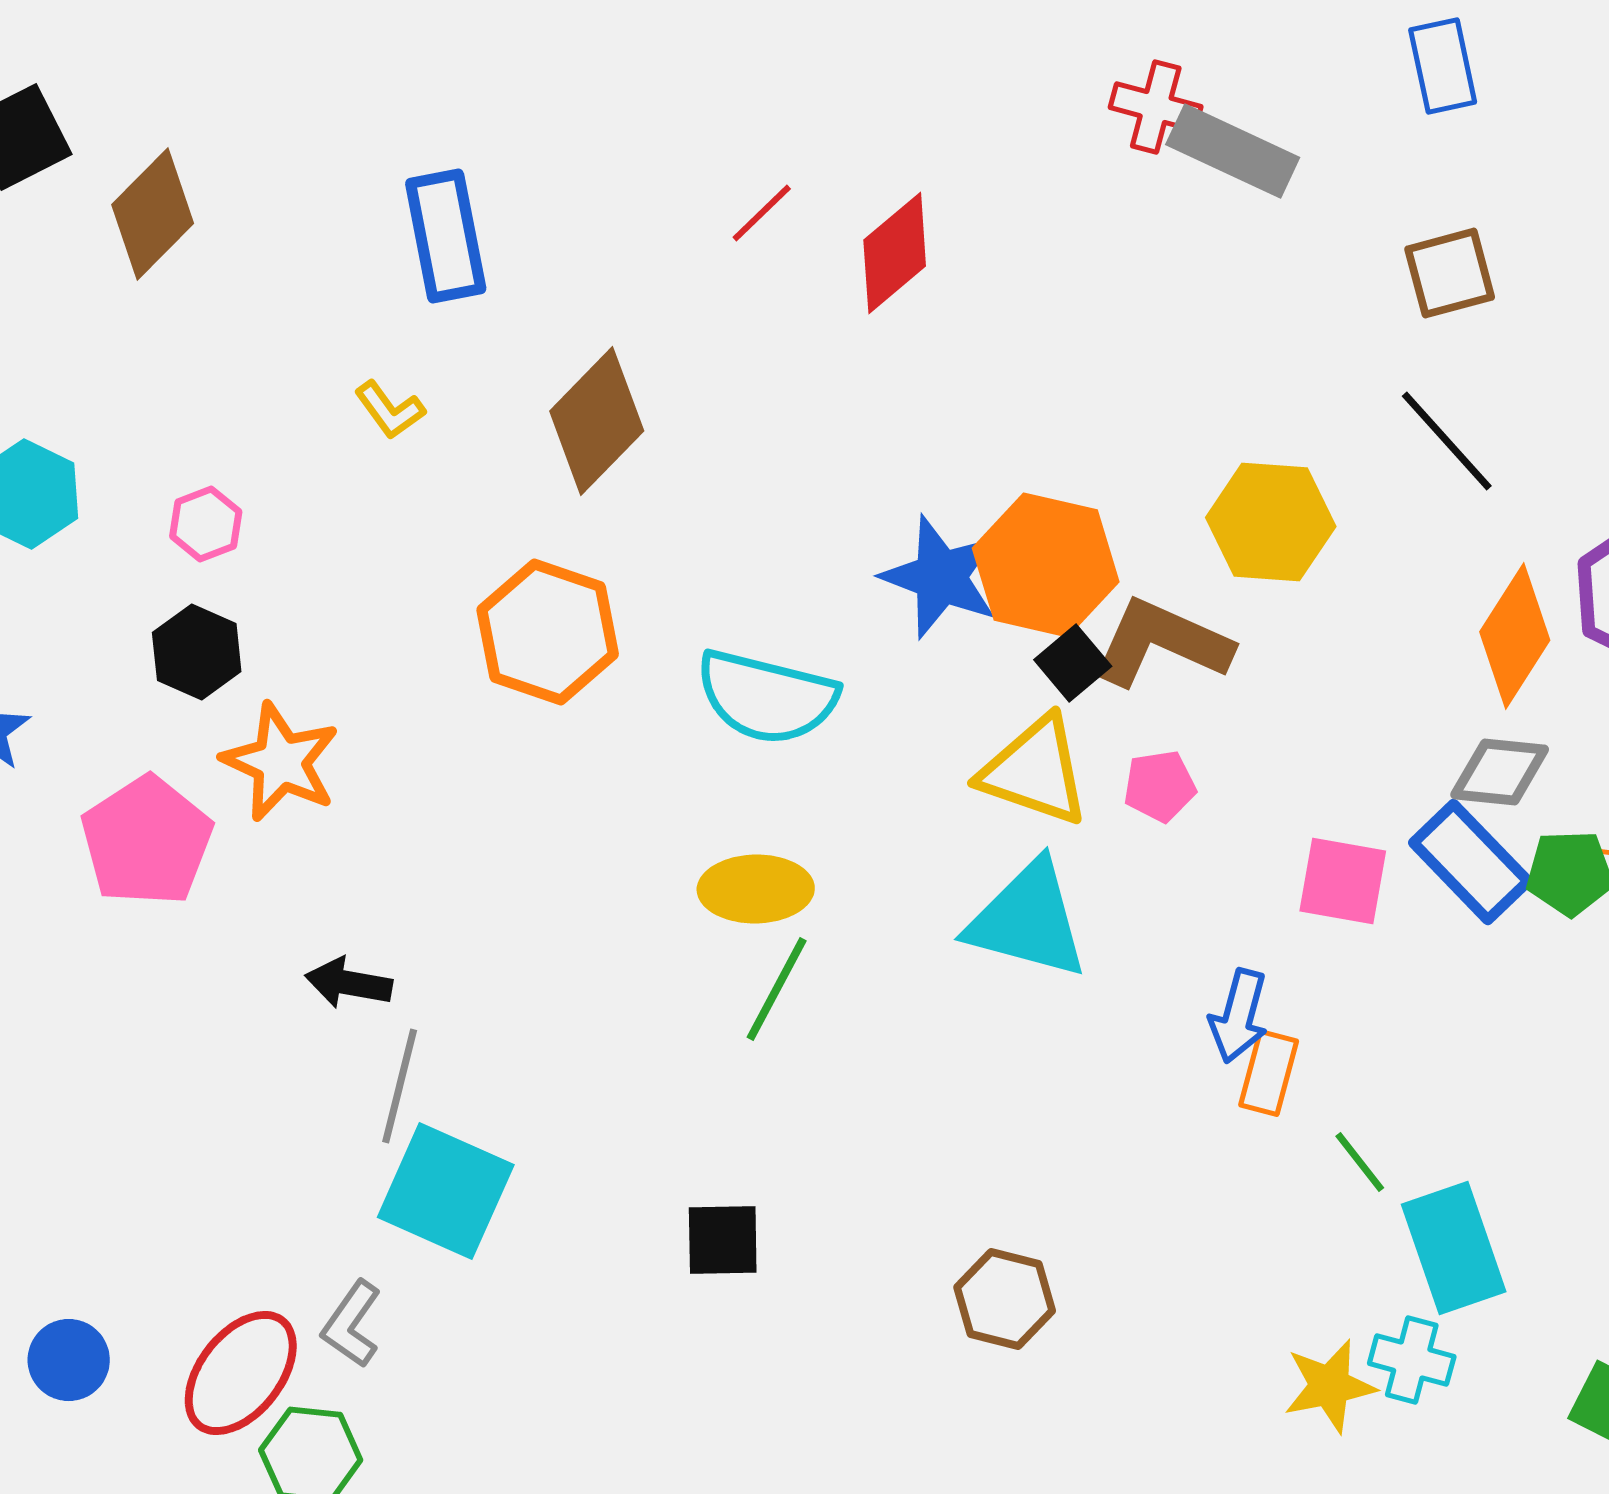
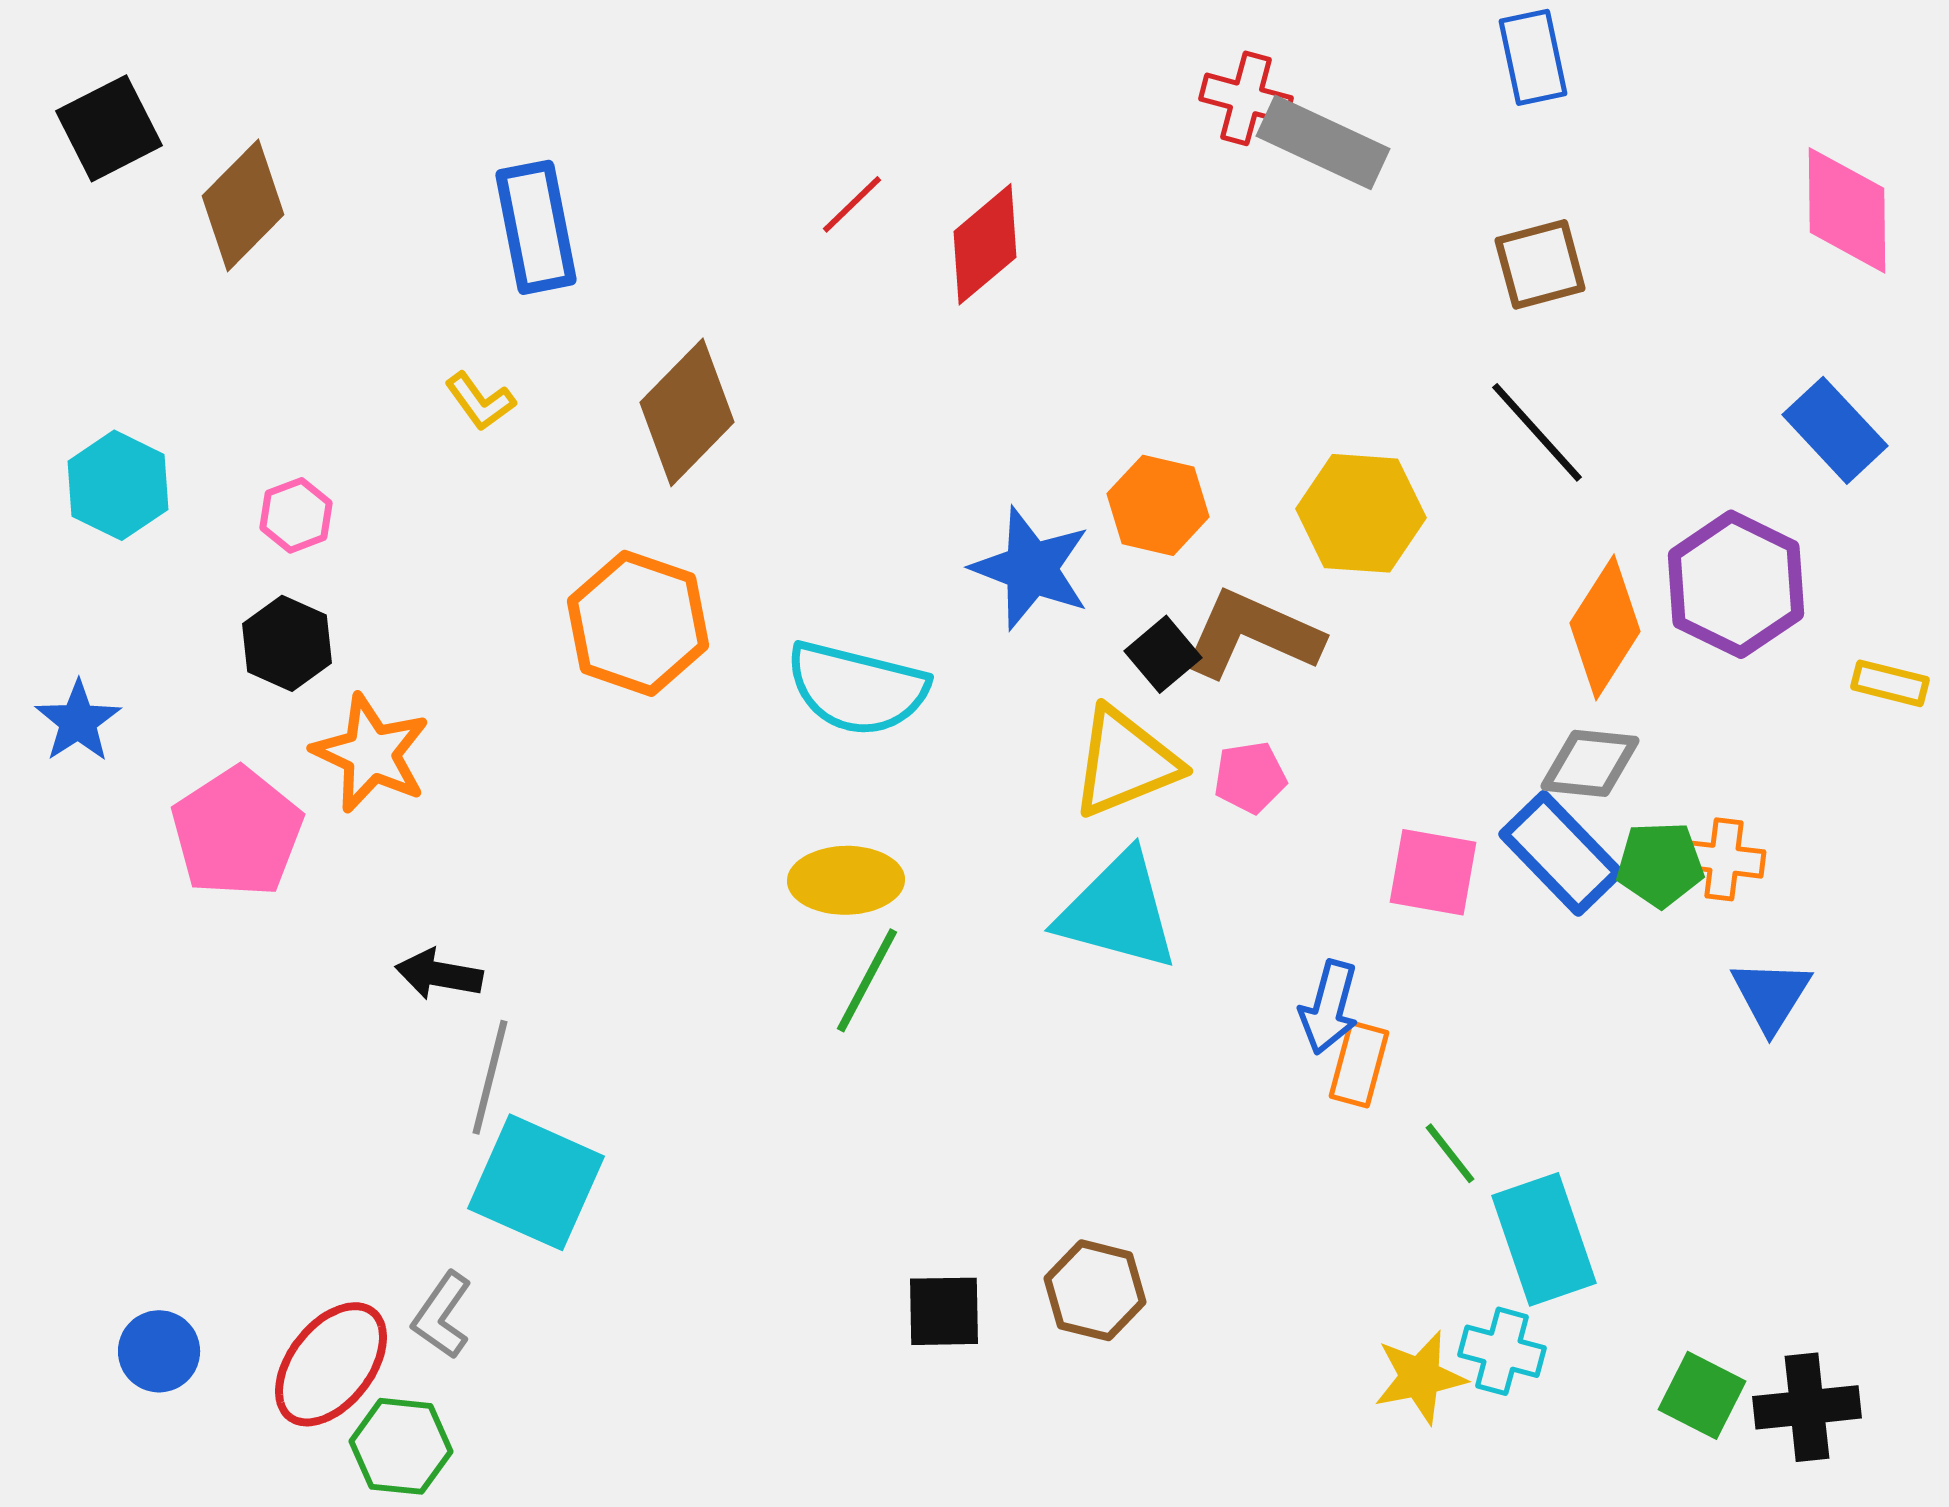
orange hexagon: (1046, 565) -> (1158, 505), moved, size x0.7
yellow triangle: (1035, 771) -> (1125, 762), turned -41
black square: (723, 1240) -> (944, 1311), moved

